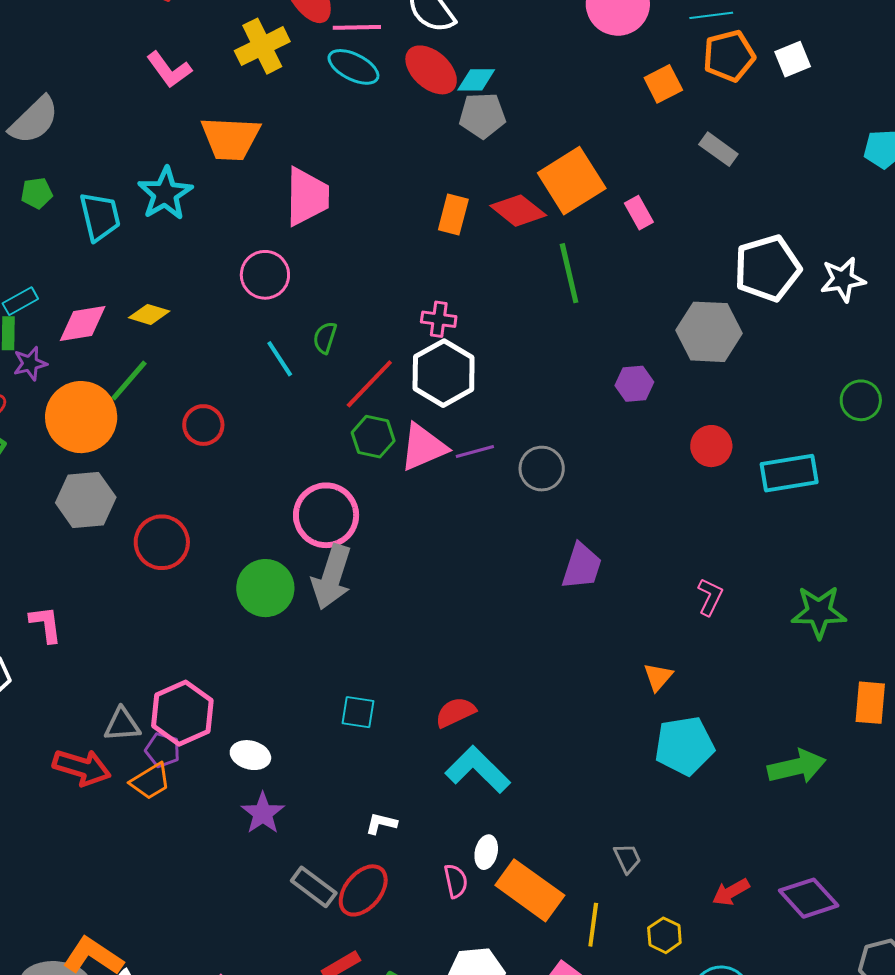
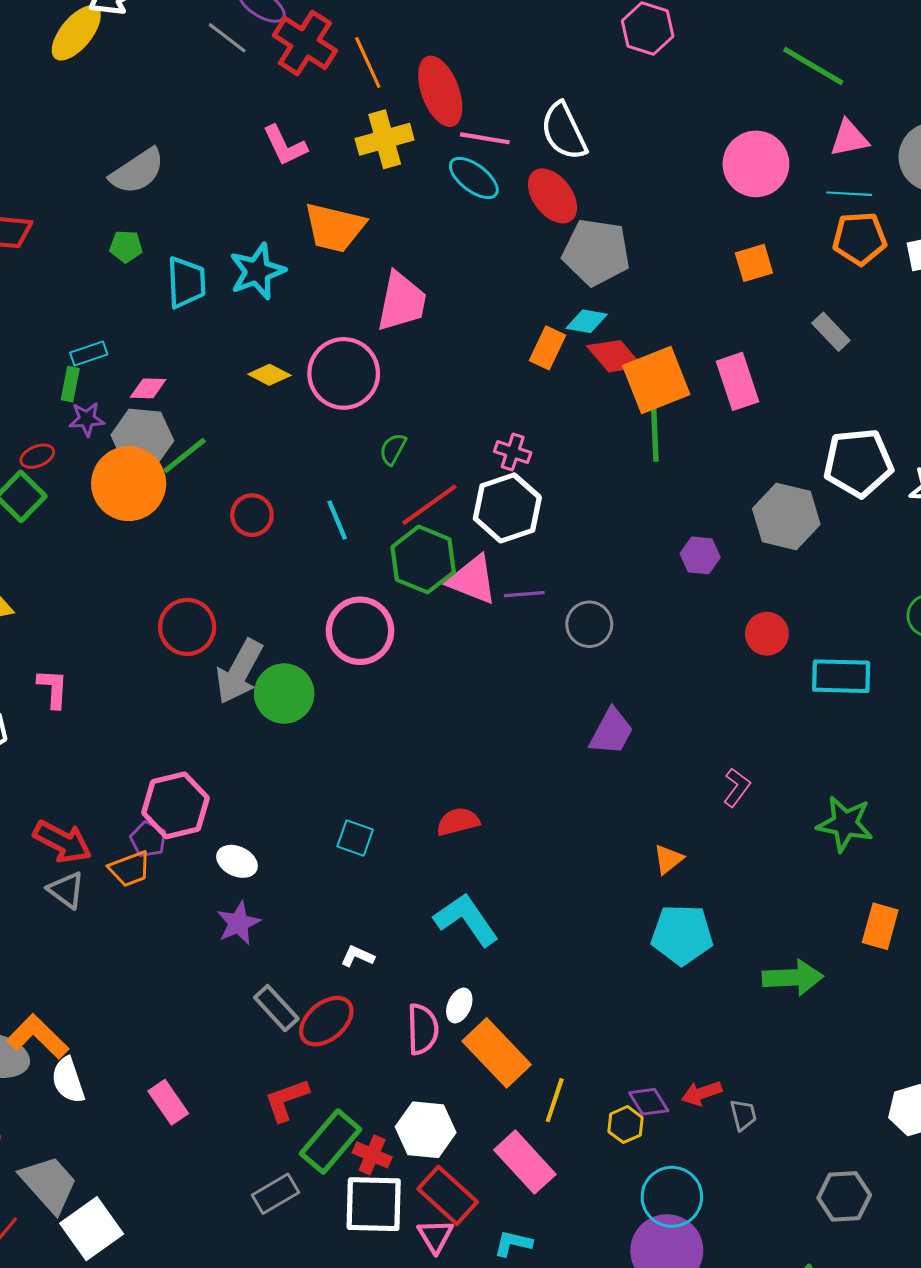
cyan diamond: (476, 80) -> (587, 321), moved
orange square: (663, 84) -> (754, 263), moved
gray pentagon: (482, 115) -> (596, 252), size x1.4
orange square: (572, 181) -> (656, 380), moved
pink rectangle: (639, 213) -> (737, 381), size x1.6
pink circle: (265, 275) -> (344, 373), size x1.4
yellow diamond: (149, 314) -> (269, 375), moved
pink diamond: (83, 324) -> (148, 388), size x0.7
cyan line: (280, 359) -> (337, 520), moved
green hexagon: (373, 437) -> (423, 559), size x1.5
pink triangle: (423, 447) -> (472, 580), turned 34
gray hexagon: (86, 500) -> (142, 438), moved
gray arrow: (332, 577) -> (239, 672), moved
red semicircle: (455, 712) -> (458, 822), moved
gray triangle: (122, 725) -> (66, 890), moved, turned 30
gray trapezoid: (627, 858) -> (743, 1115), moved
pink semicircle: (456, 881) -> (423, 1029), size x1.4
purple diamond: (809, 898) -> (649, 1102), moved, size x0.7

